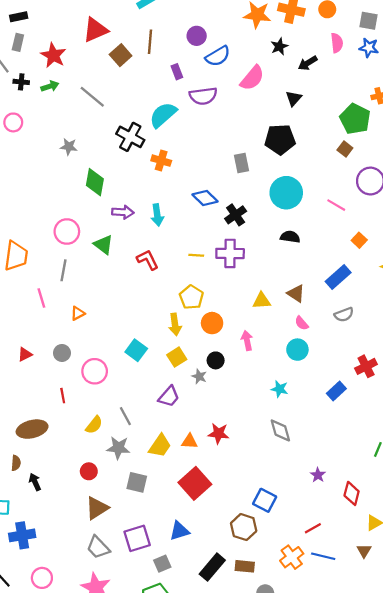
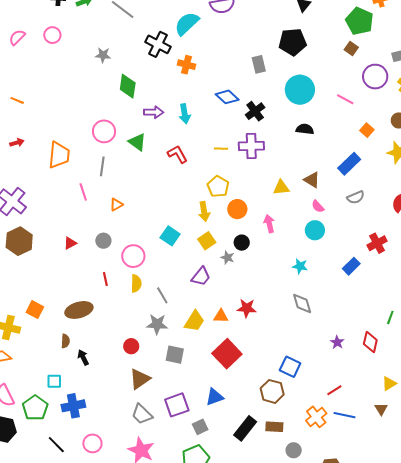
yellow semicircle: (94, 425) -> (136, 283), moved, turned -36
red diamond: (352, 493) -> (370, 342), moved

